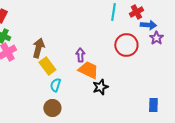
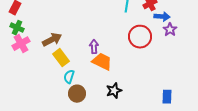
brown arrow: (38, 48) -> (52, 40), turned 48
black star: (100, 87) -> (114, 91), moved
brown circle: (52, 108) -> (77, 94), moved

